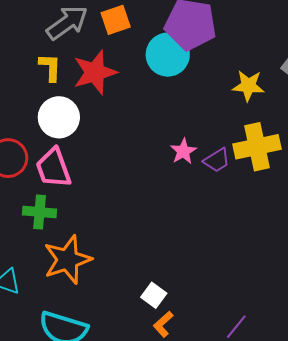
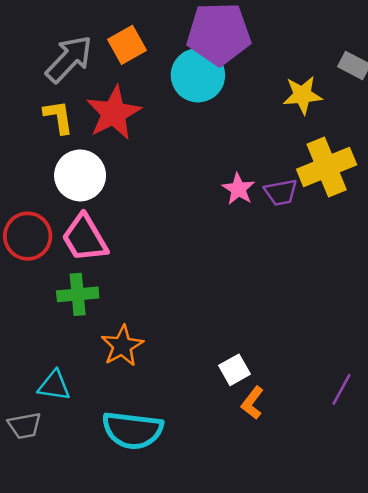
purple trapezoid: (217, 160) -> (281, 192), turned 32
orange star: (67, 260) -> (122, 346), size x0.7
white square: (154, 295) -> (234, 370), turned 35

